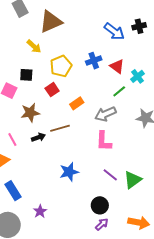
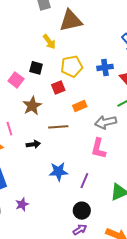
brown star: (30, 113) -> (32, 106), turned -30
black arrow: (38, 137) -> (33, 144), moved
purple line: (110, 175) -> (84, 181), moved, turned 63

